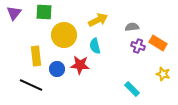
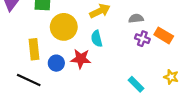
yellow star: (163, 74) -> (171, 77), moved

